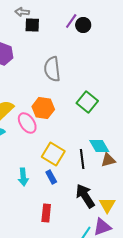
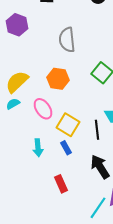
pink ellipse: (27, 123) -> (43, 109), moved
red rectangle: (46, 213) -> (61, 184), turned -30

